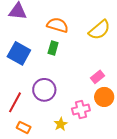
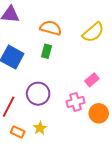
orange circle: (104, 97) -> (99, 113), moved
pink cross: (81, 110) -> (76, 102), moved
yellow star: (61, 124) -> (40, 128), moved

